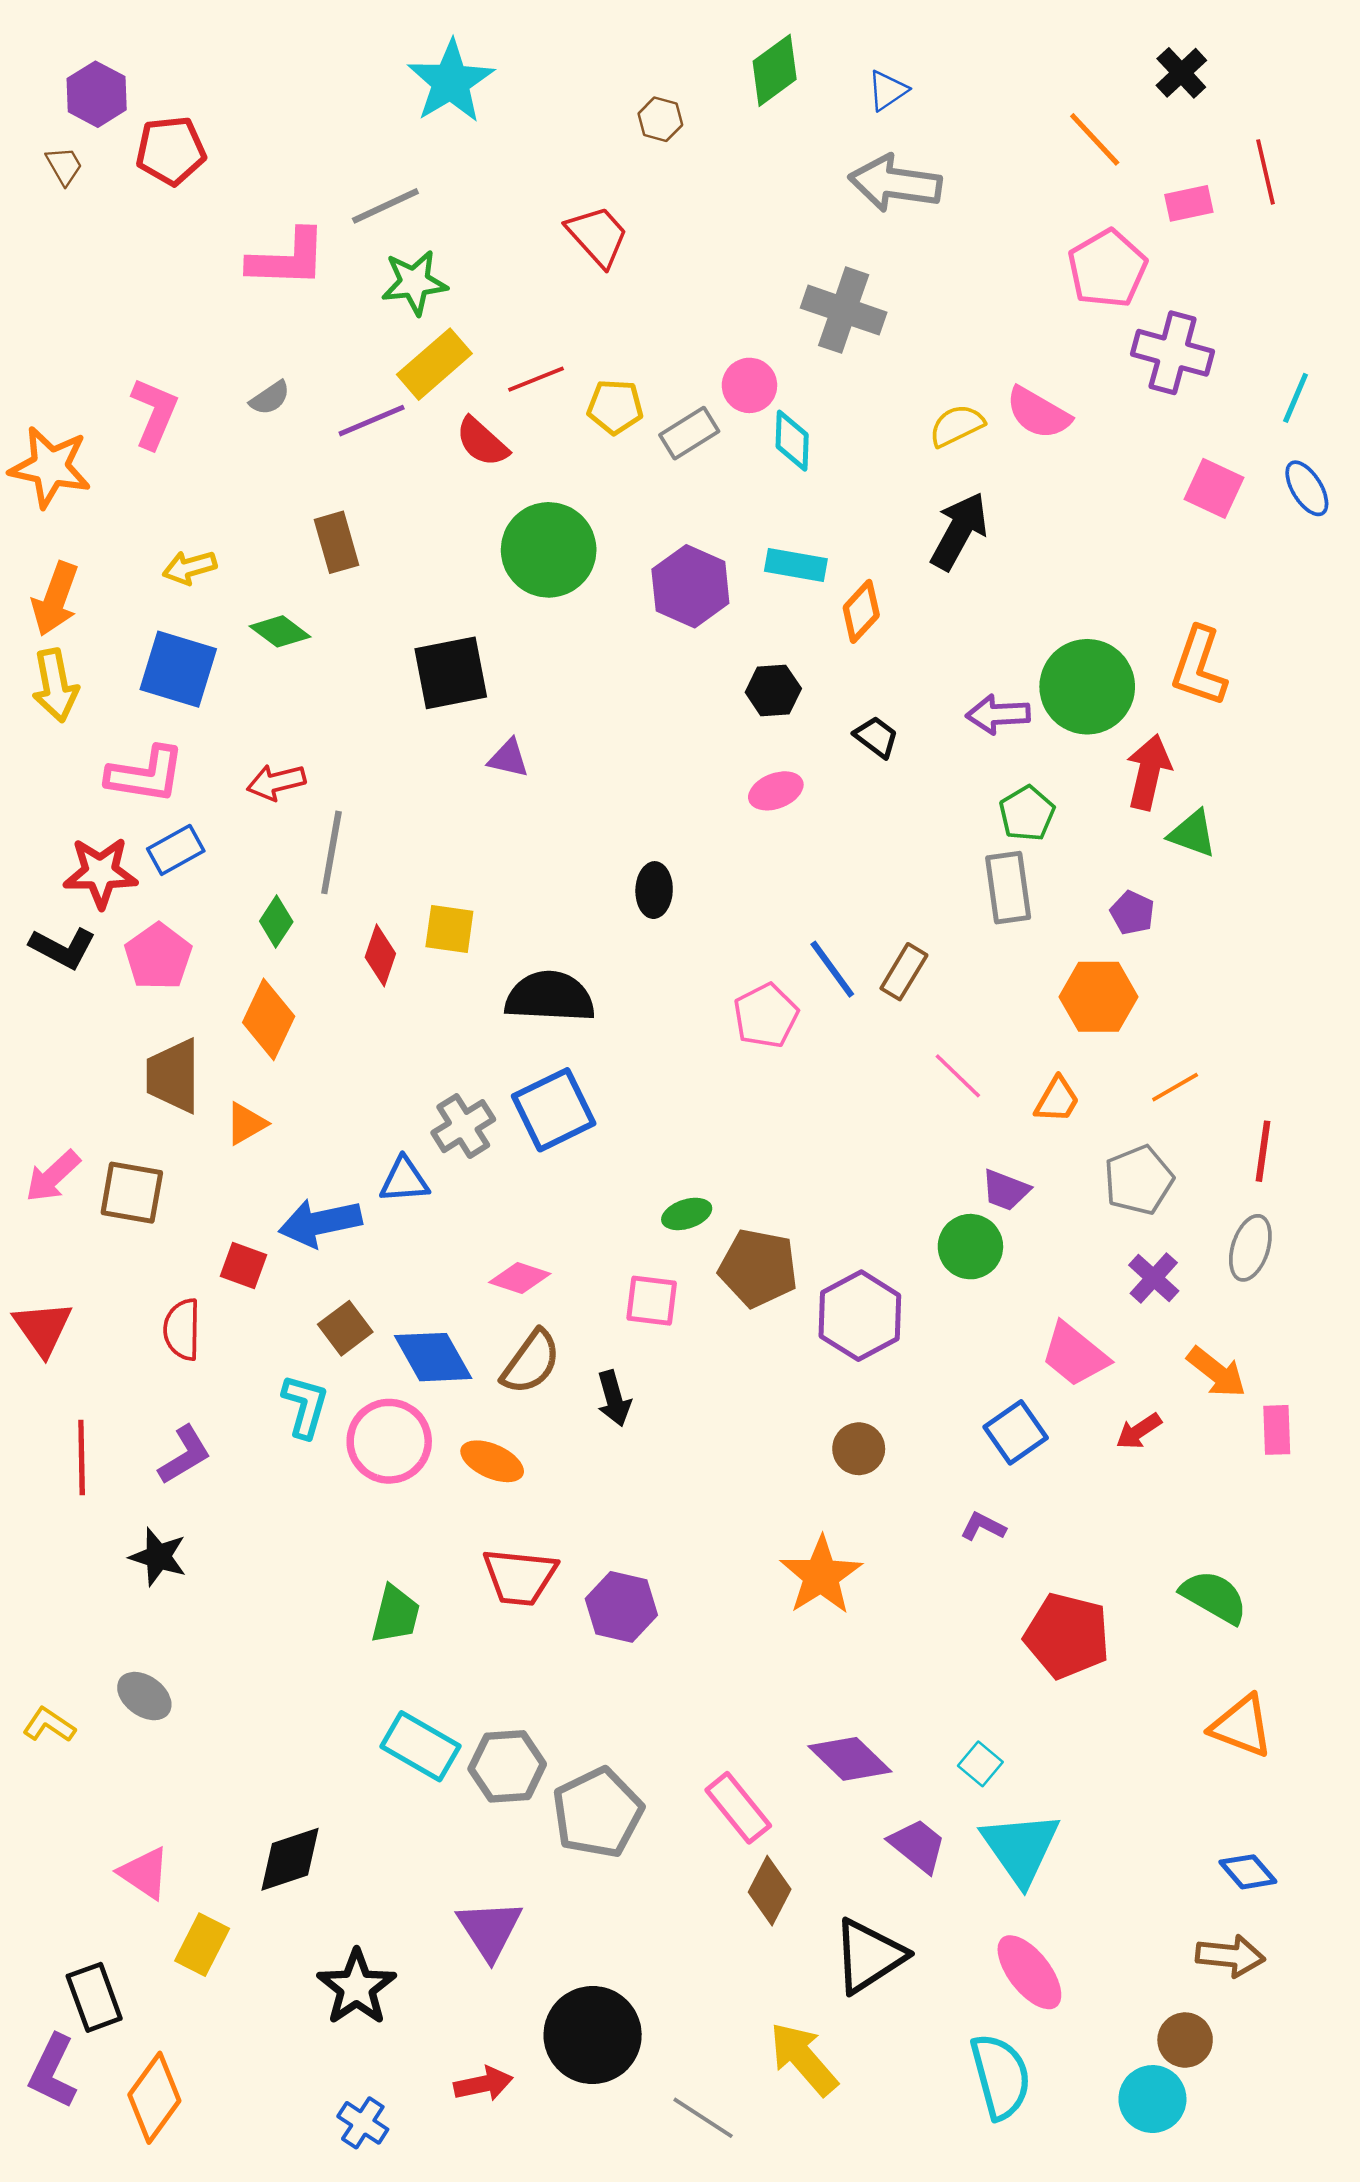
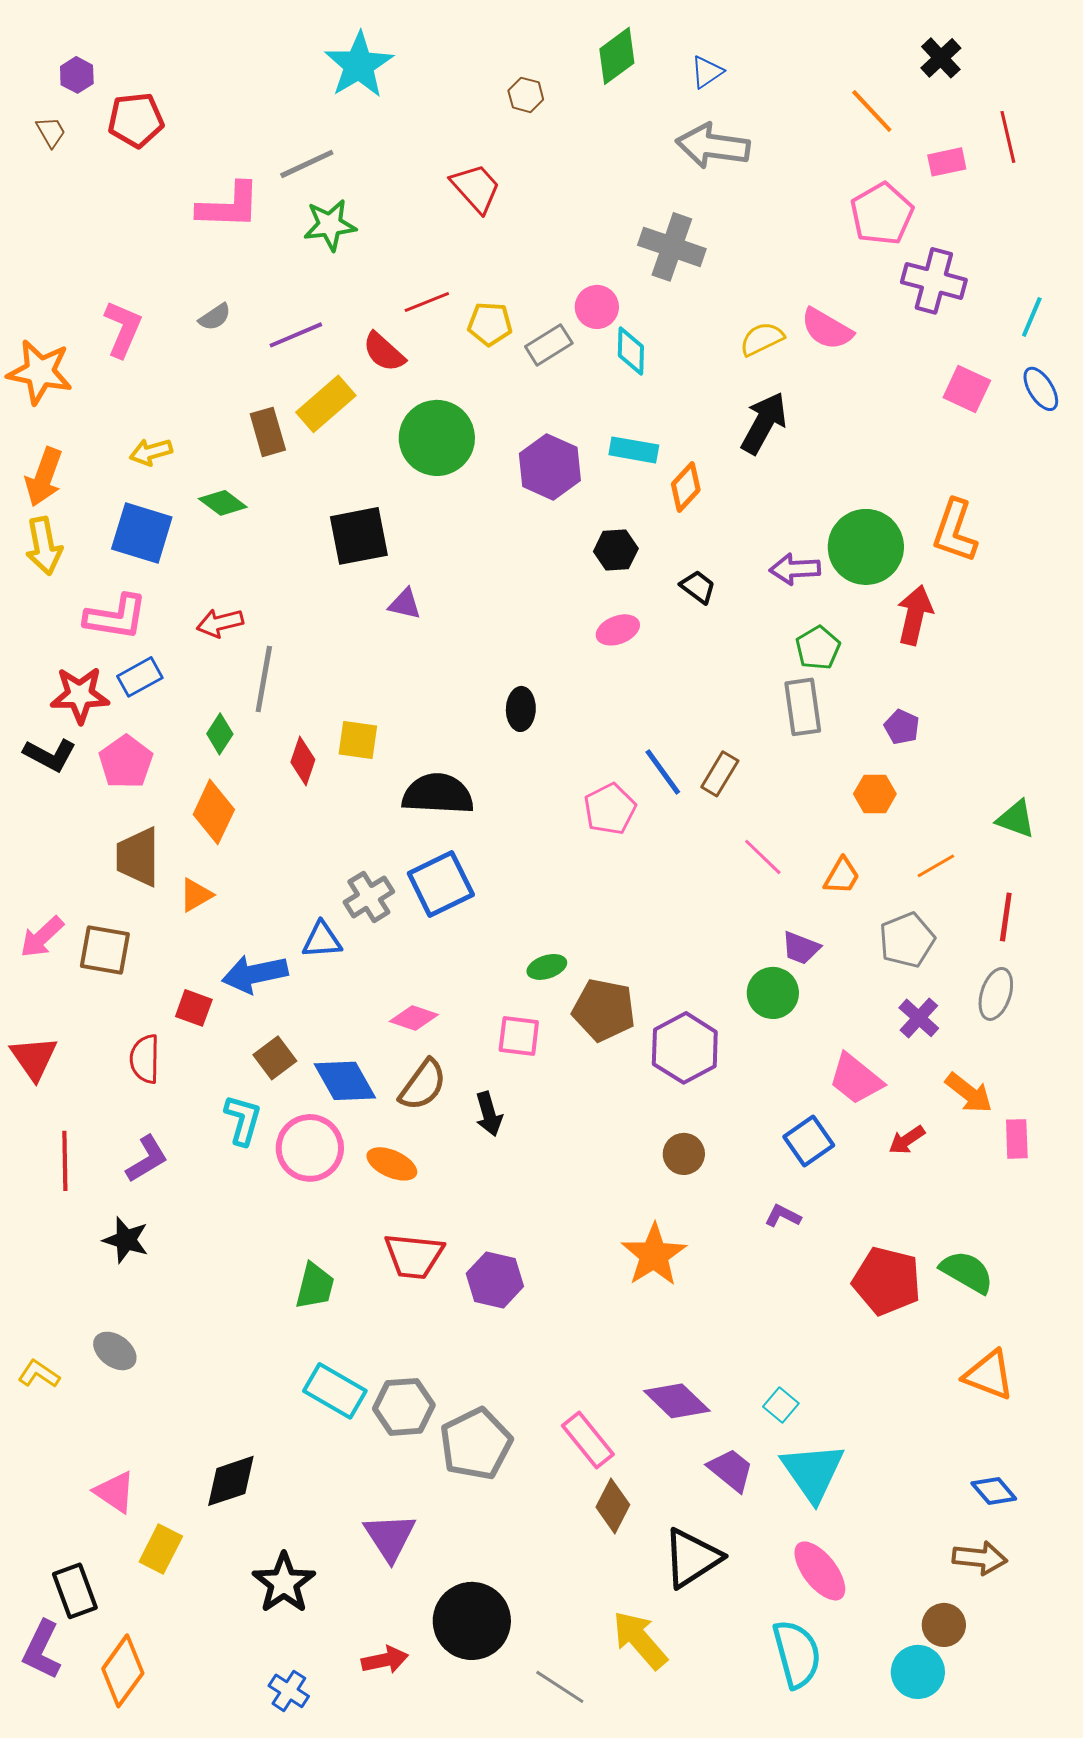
purple hexagon: (97, 94) -> (77, 75), size x0.7
yellow rectangle: (434, 364) -> (326, 404), moved
green triangle: (1193, 834) -> (1016, 819), moved
orange hexagon: (1098, 997) -> (875, 794), size x0.7
red pentagon: (1067, 1636) -> (887, 1281), moved

